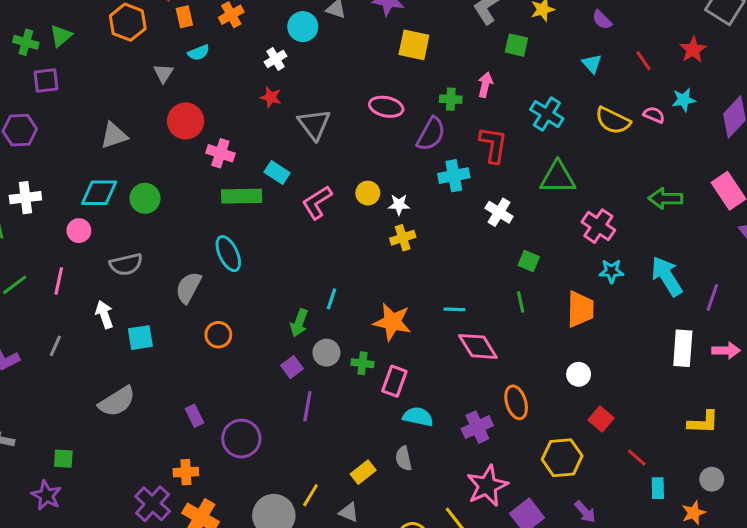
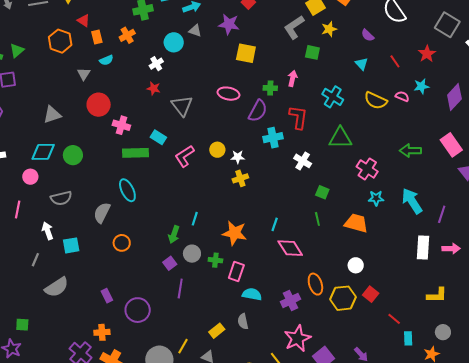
cyan line: (454, 309) -> (275, 224), turned -72
orange trapezoid: (580, 309) -> (356, 223), turned -75
gray line: (55, 346) -> (35, 260), moved
yellow hexagon: (562, 458) -> (343, 298), moved

